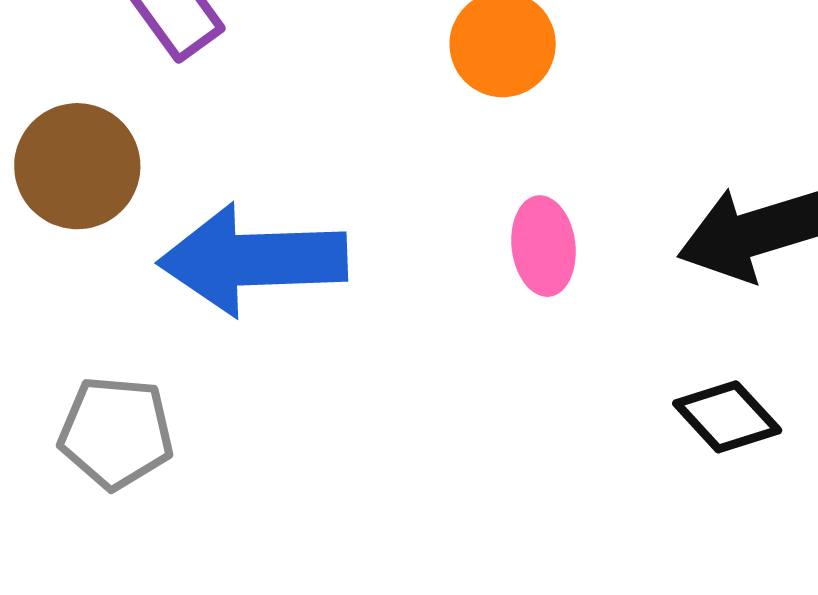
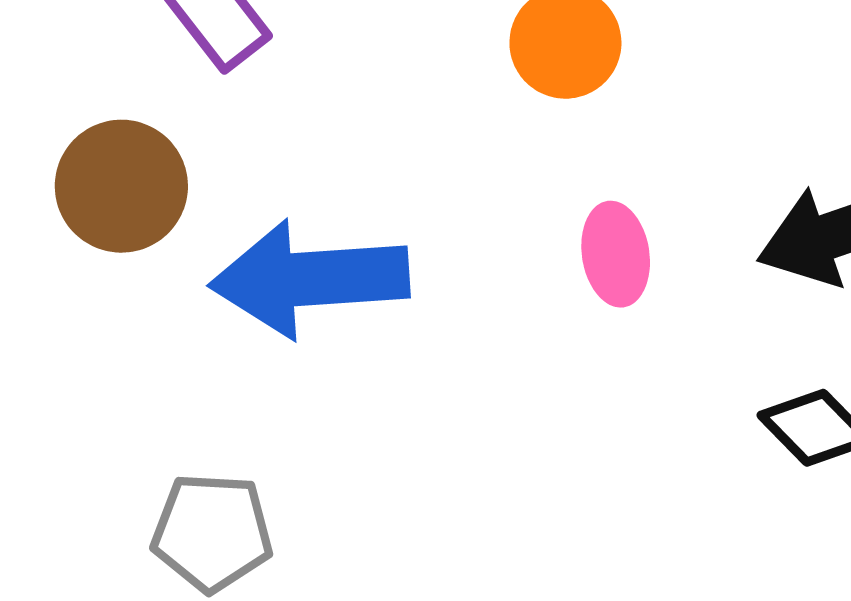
gray pentagon: (116, 433) -> (212, 532), moved

